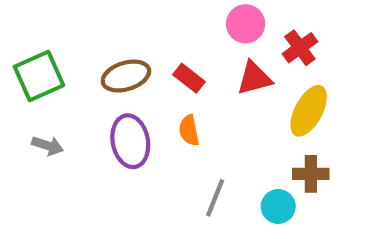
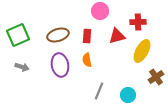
pink circle: (246, 24) -> (100, 11), moved
red cross: (300, 48) -> (138, 22), turned 35
red rectangle: (189, 78) -> (87, 36), turned 56
brown cross: (311, 174) -> (156, 77), moved, turned -35

